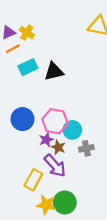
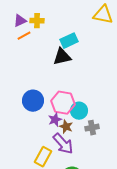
yellow cross: (27, 32) -> (37, 21), turned -32
cyan rectangle: (28, 67) -> (69, 41), moved

